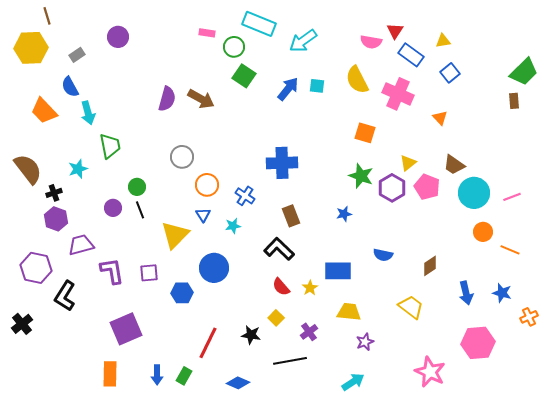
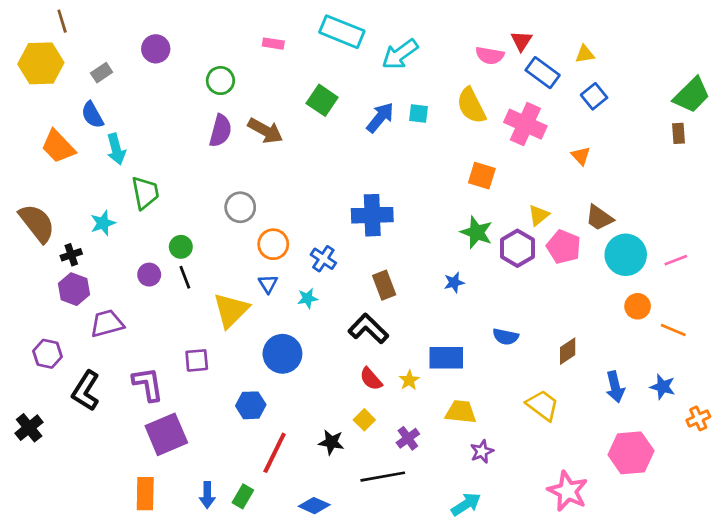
green circle: (234, 47) -> (220, 81), moved
purple hexagon: (36, 268) -> (47, 354), size x0.7
purple L-shape: (112, 271) -> (148, 384), moved
blue hexagon: (182, 293) -> (251, 405), moved

